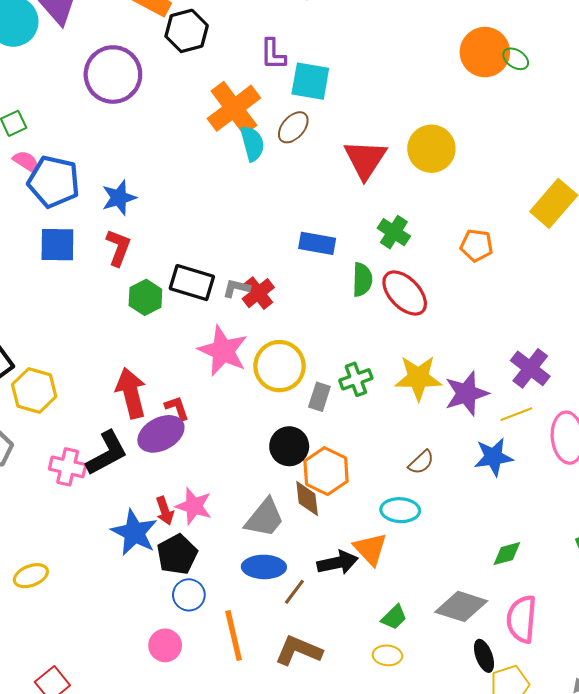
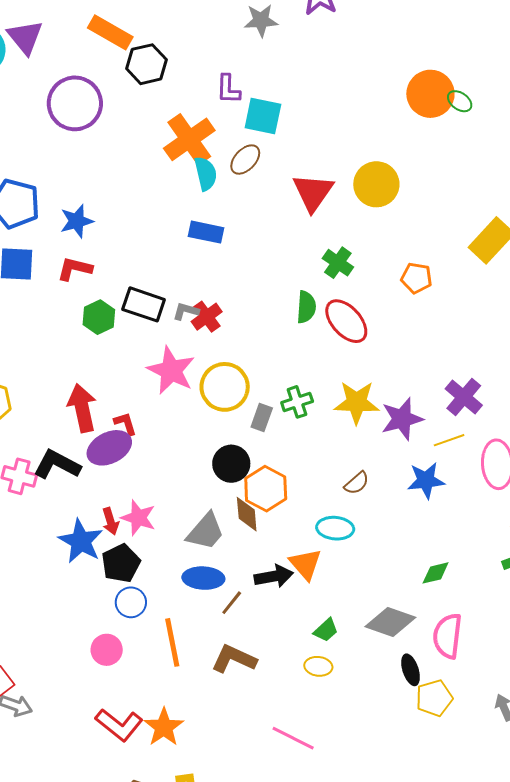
blue rectangle: (317, 243) -> (206, 232), moved
red L-shape: (118, 248) -> (75, 269), turned -99
black L-shape: (107, 453) -> (57, 465), turned -126

